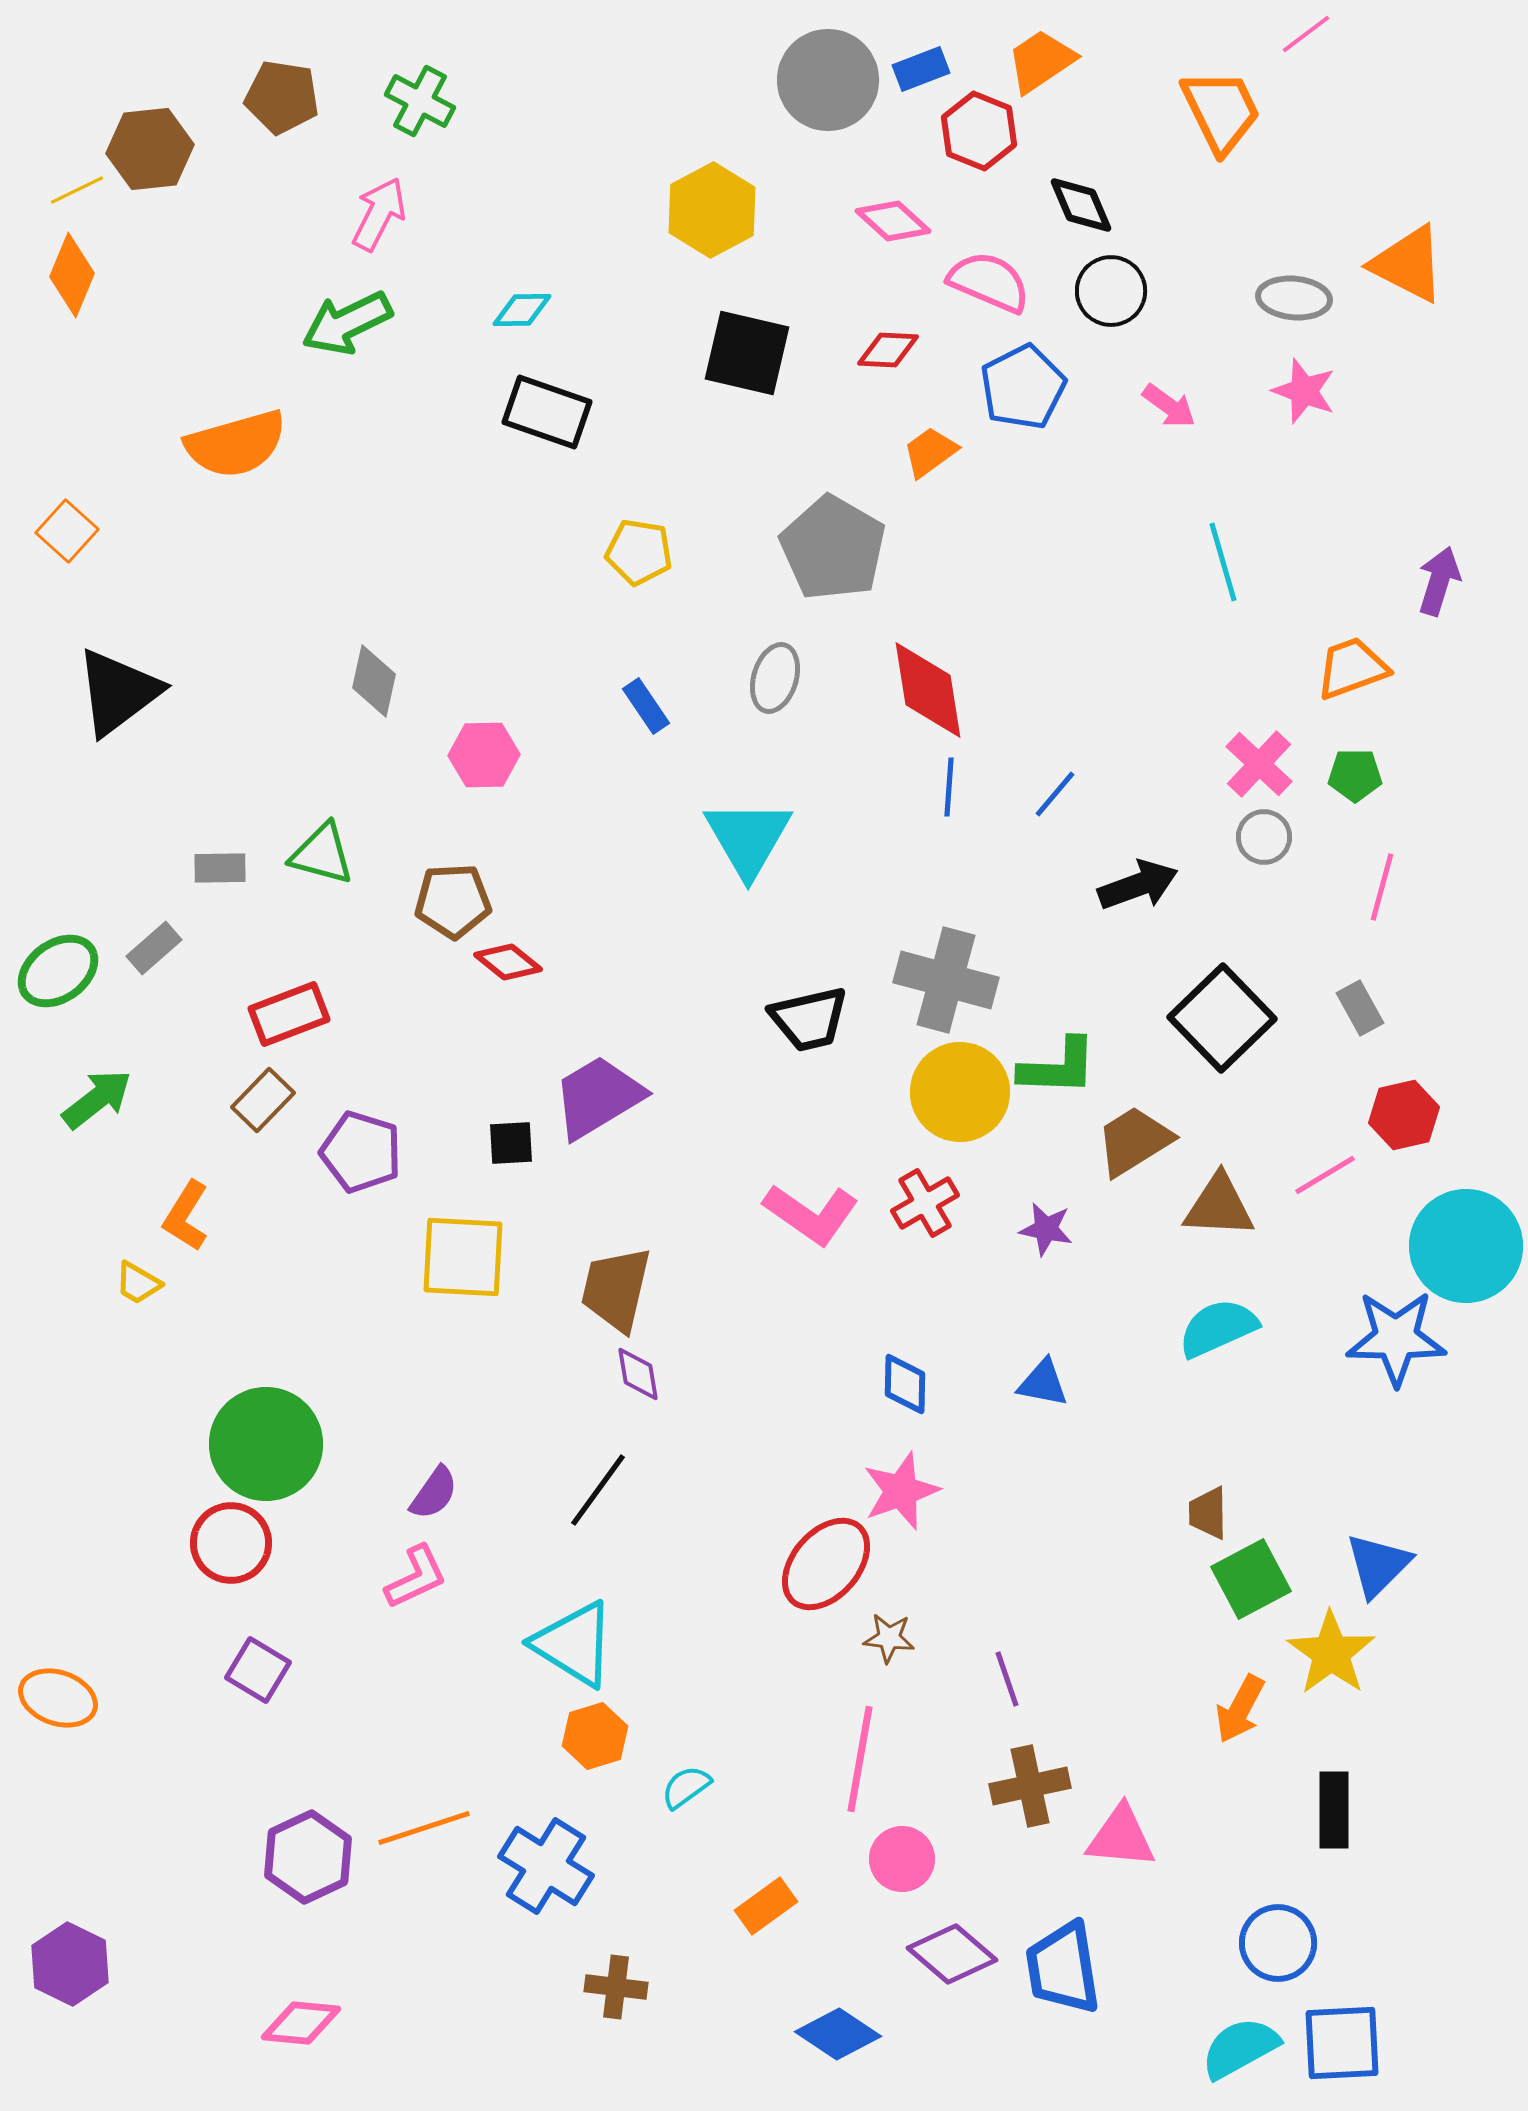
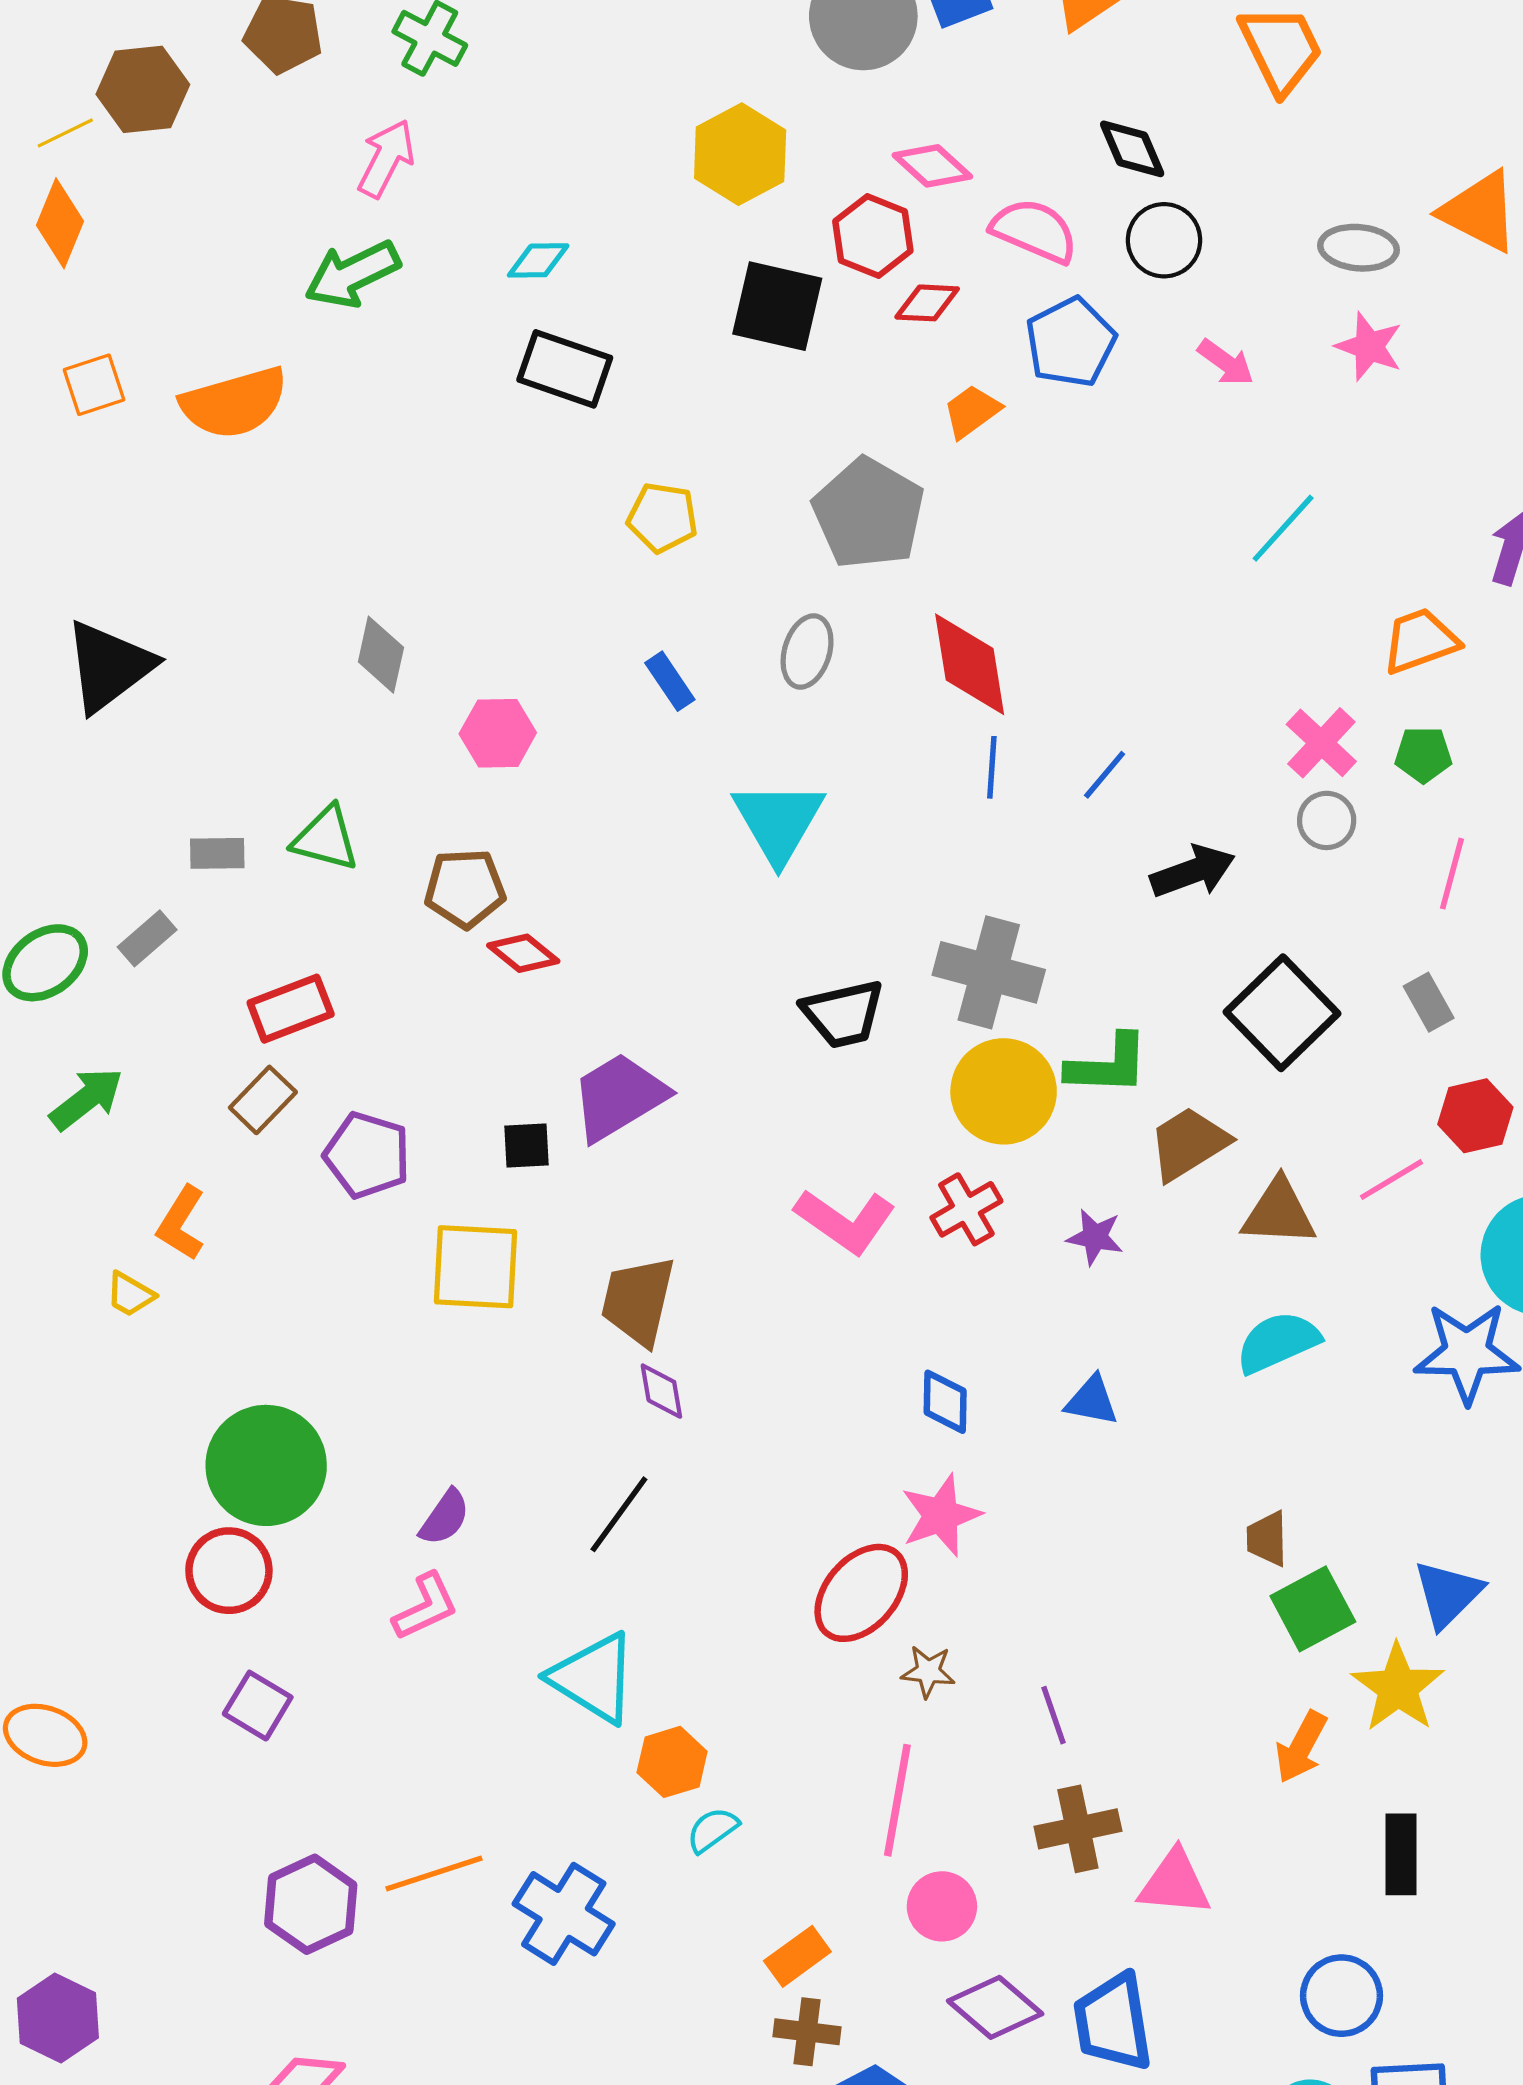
red hexagon: (979, 131) -> (873, 236), moved
orange square: (67, 531) -> (94, 385), moved, turned 30
cyan line: (1223, 562) -> (1283, 528), turned 58
orange hexagon: (595, 1736) -> (672, 1762), moved
brown cross: (616, 1987) -> (807, 2032), moved

